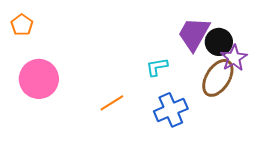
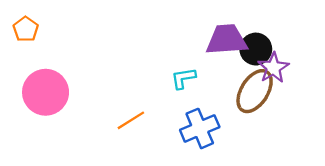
purple trapezoid: (194, 34) -> (227, 40), turned 57

